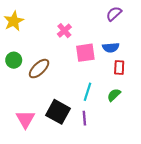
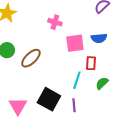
pink cross: (64, 31) -> (55, 22), turned -32
red rectangle: (119, 67) -> (91, 63), moved

